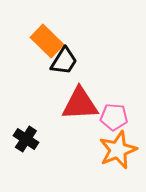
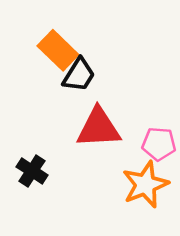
pink pentagon: (114, 117) -> (159, 144), moved

